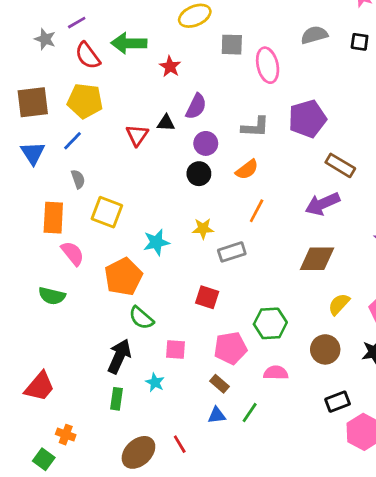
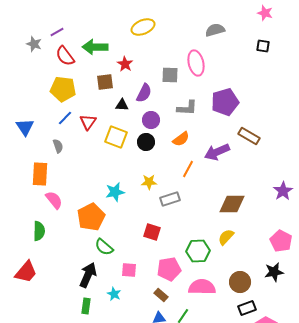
gray semicircle: (314, 35) -> (215, 30), moved
gray square: (232, 45) -> (170, 75), moved
brown square: (33, 102) -> (105, 82), moved, size x0.7
red triangle: (137, 135) -> (88, 122), moved
blue line: (73, 141) -> (65, 118), moved
purple arrow: (322, 204) -> (217, 152), moved
yellow square: (107, 212) -> (116, 137), moved
green semicircle: (52, 296) -> (39, 231), turned -102
yellow semicircle: (339, 304) -> (226, 237), moved
brown circle: (325, 349) -> (240, 282), moved
pink semicircle: (276, 373) -> (202, 287), size x1.5
red trapezoid: (40, 387) -> (26, 272), moved

